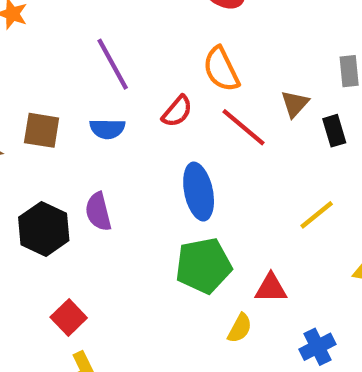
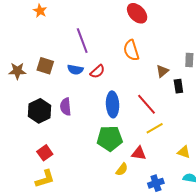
red semicircle: (177, 111) -> (97, 71), moved
red line: (243, 127) -> (147, 104), moved
yellow line: (317, 215) -> (155, 128), moved

